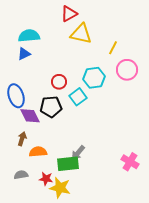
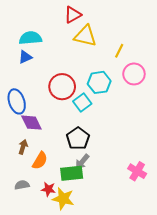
red circle: (59, 82) -> (62, 87), size x1.6
black pentagon: (51, 107) -> (78, 138), moved, turned -30
orange semicircle: (38, 152) -> (40, 161), turned 126

